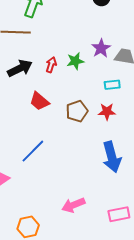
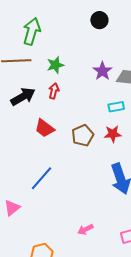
green star: (75, 61) -> (55, 65), moved
pink arrow: (73, 205) -> (85, 229), size x0.7

